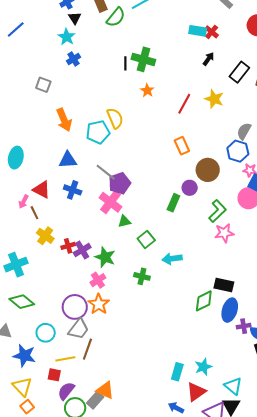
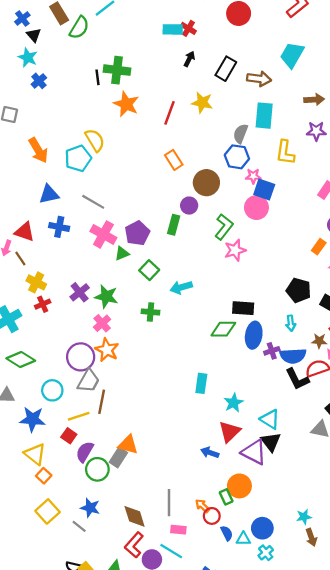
orange star: (147, 90) -> (126, 104), size x1.6
purple pentagon: (120, 183) -> (137, 233), moved
red cross: (68, 246) -> (43, 304), moved
green diamond: (204, 301) -> (223, 329), turned 35
cyan rectangle: (177, 372) -> (201, 383), moved
red square: (54, 375) -> (69, 436), turned 32

